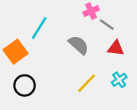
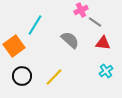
yellow line: (87, 83) -> (54, 77), moved

